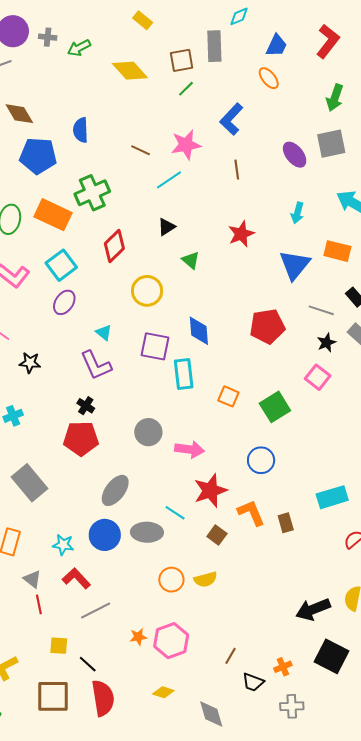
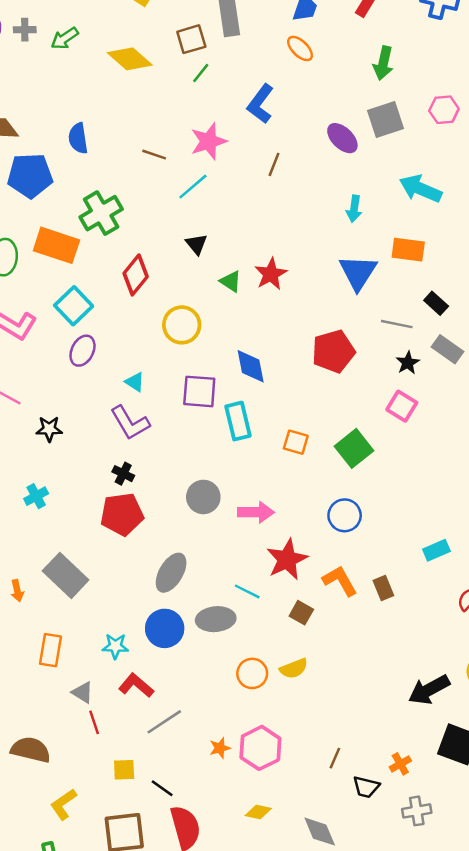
brown line: (237, 170) -> (274, 164), turned 36
black triangle: (167, 227) -> (196, 244), turned -30
red star: (241, 234) -> (271, 274), moved
cyan rectangle: (332, 497) -> (436, 550), size x0.7

